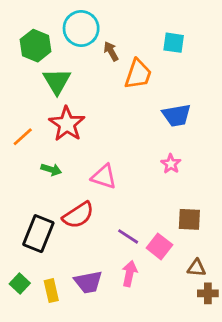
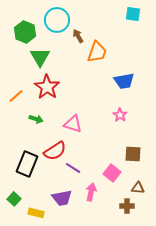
cyan square: (174, 43) -> (133, 14), moved
purple line: (128, 236) -> (73, 168), moved
yellow rectangle: (51, 291) -> (36, 213), moved, turned -63
brown cross: (208, 293) -> (127, 206), moved

